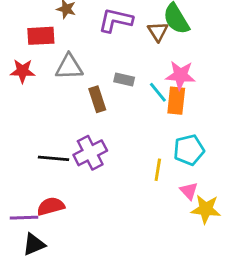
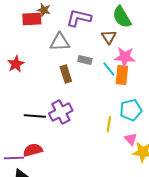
brown triangle: (158, 32) -> (109, 37), moved
red rectangle: (41, 36) -> (32, 19), moved
gray triangle: (69, 67) -> (60, 42), moved
red star: (23, 71) -> (16, 64), moved, turned -30

